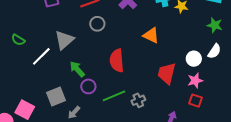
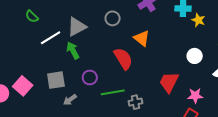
orange triangle: (151, 35) -> (142, 38), moved
white circle: (194, 59) -> (195, 56), moved
red semicircle: (117, 61) -> (123, 59), turned 140
green arrow: (77, 69) -> (73, 50), moved

